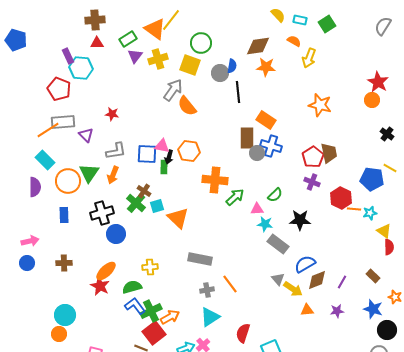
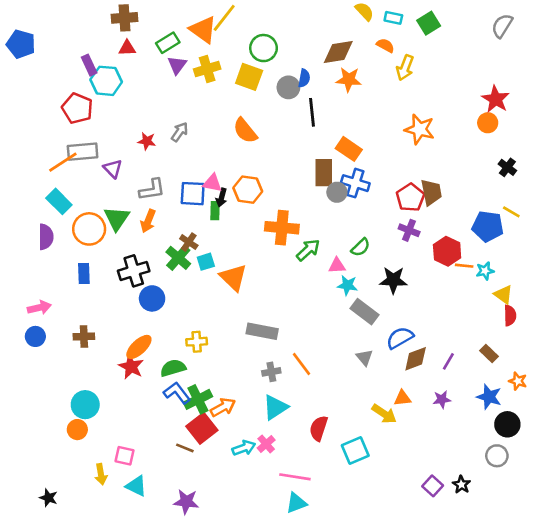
gray arrow: (173, 90) -> (180, 132), moved, size x0.7
yellow arrow: (293, 289) -> (384, 414), moved

